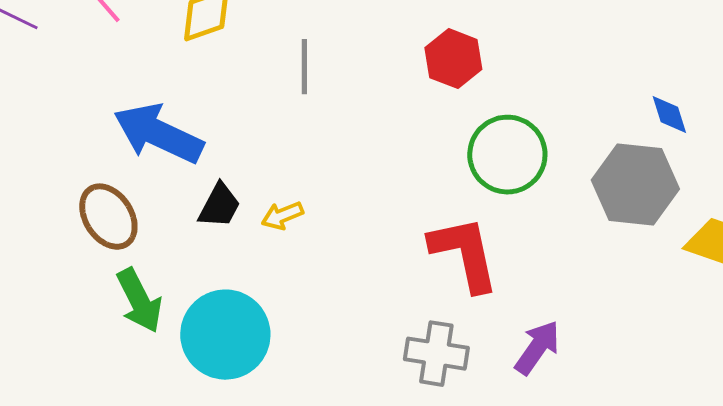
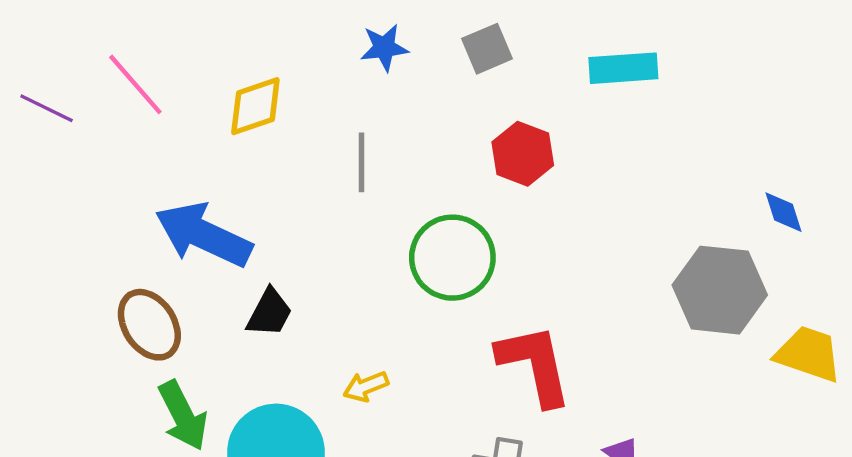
blue diamond: (669, 115) -> (784, 212), moved
green circle: (507, 155) -> (452, 258), moved
yellow arrow: (282, 216) -> (366, 386), moved

